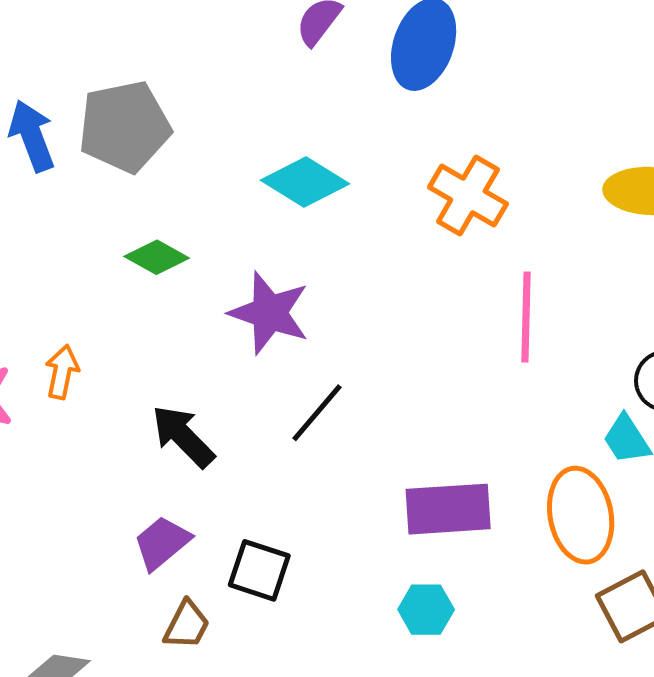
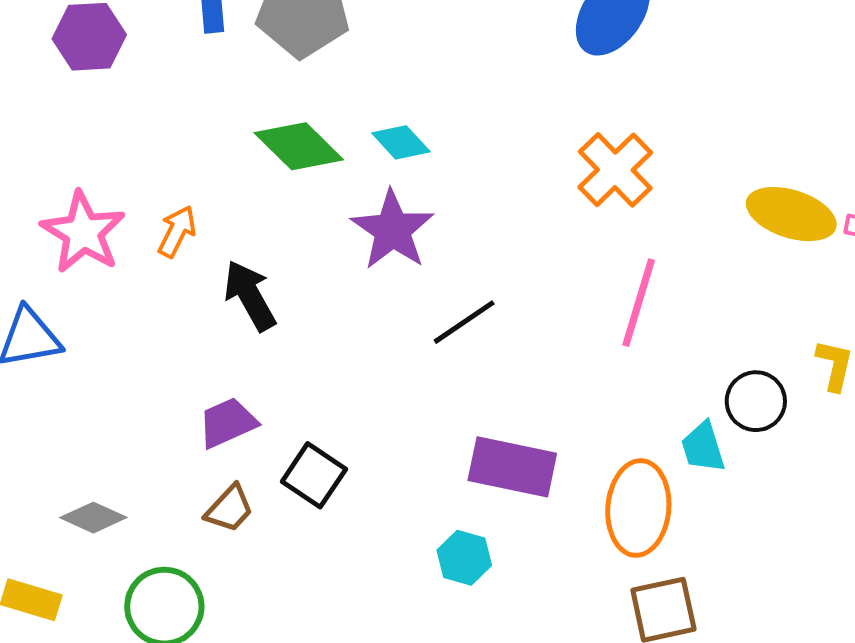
cyan diamond: (305, 182) -> (401, 142), moved, size x0.7
green diamond: (157, 257) -> (299, 146), size x1.4
black line: (317, 413) -> (464, 322), moved
black arrow: (183, 436) -> (250, 295), moved

